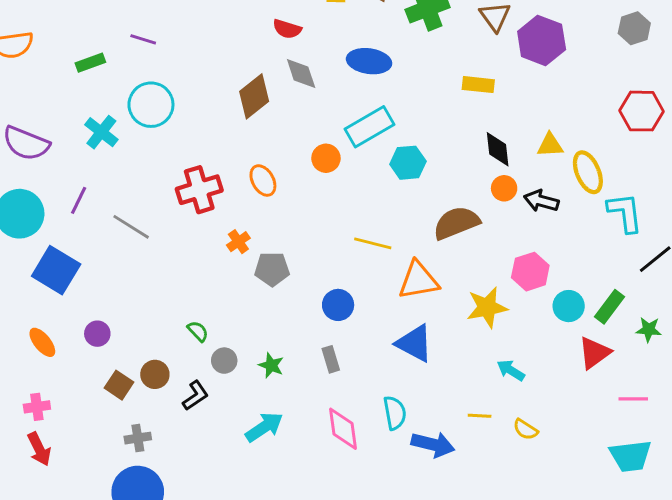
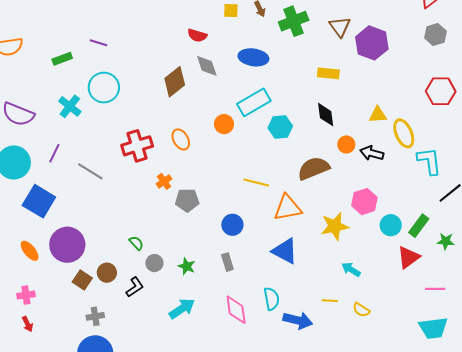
black diamond: (498, 149) -> (326, 115), moved
purple circle: (97, 334) -> (67, 245), size x2.0
red arrow: (39, 449) -> (28, 324), size x0.7

